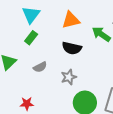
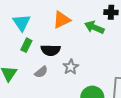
black semicircle: (72, 48) -> (51, 50), moved
gray star: (69, 77) -> (71, 67), moved

